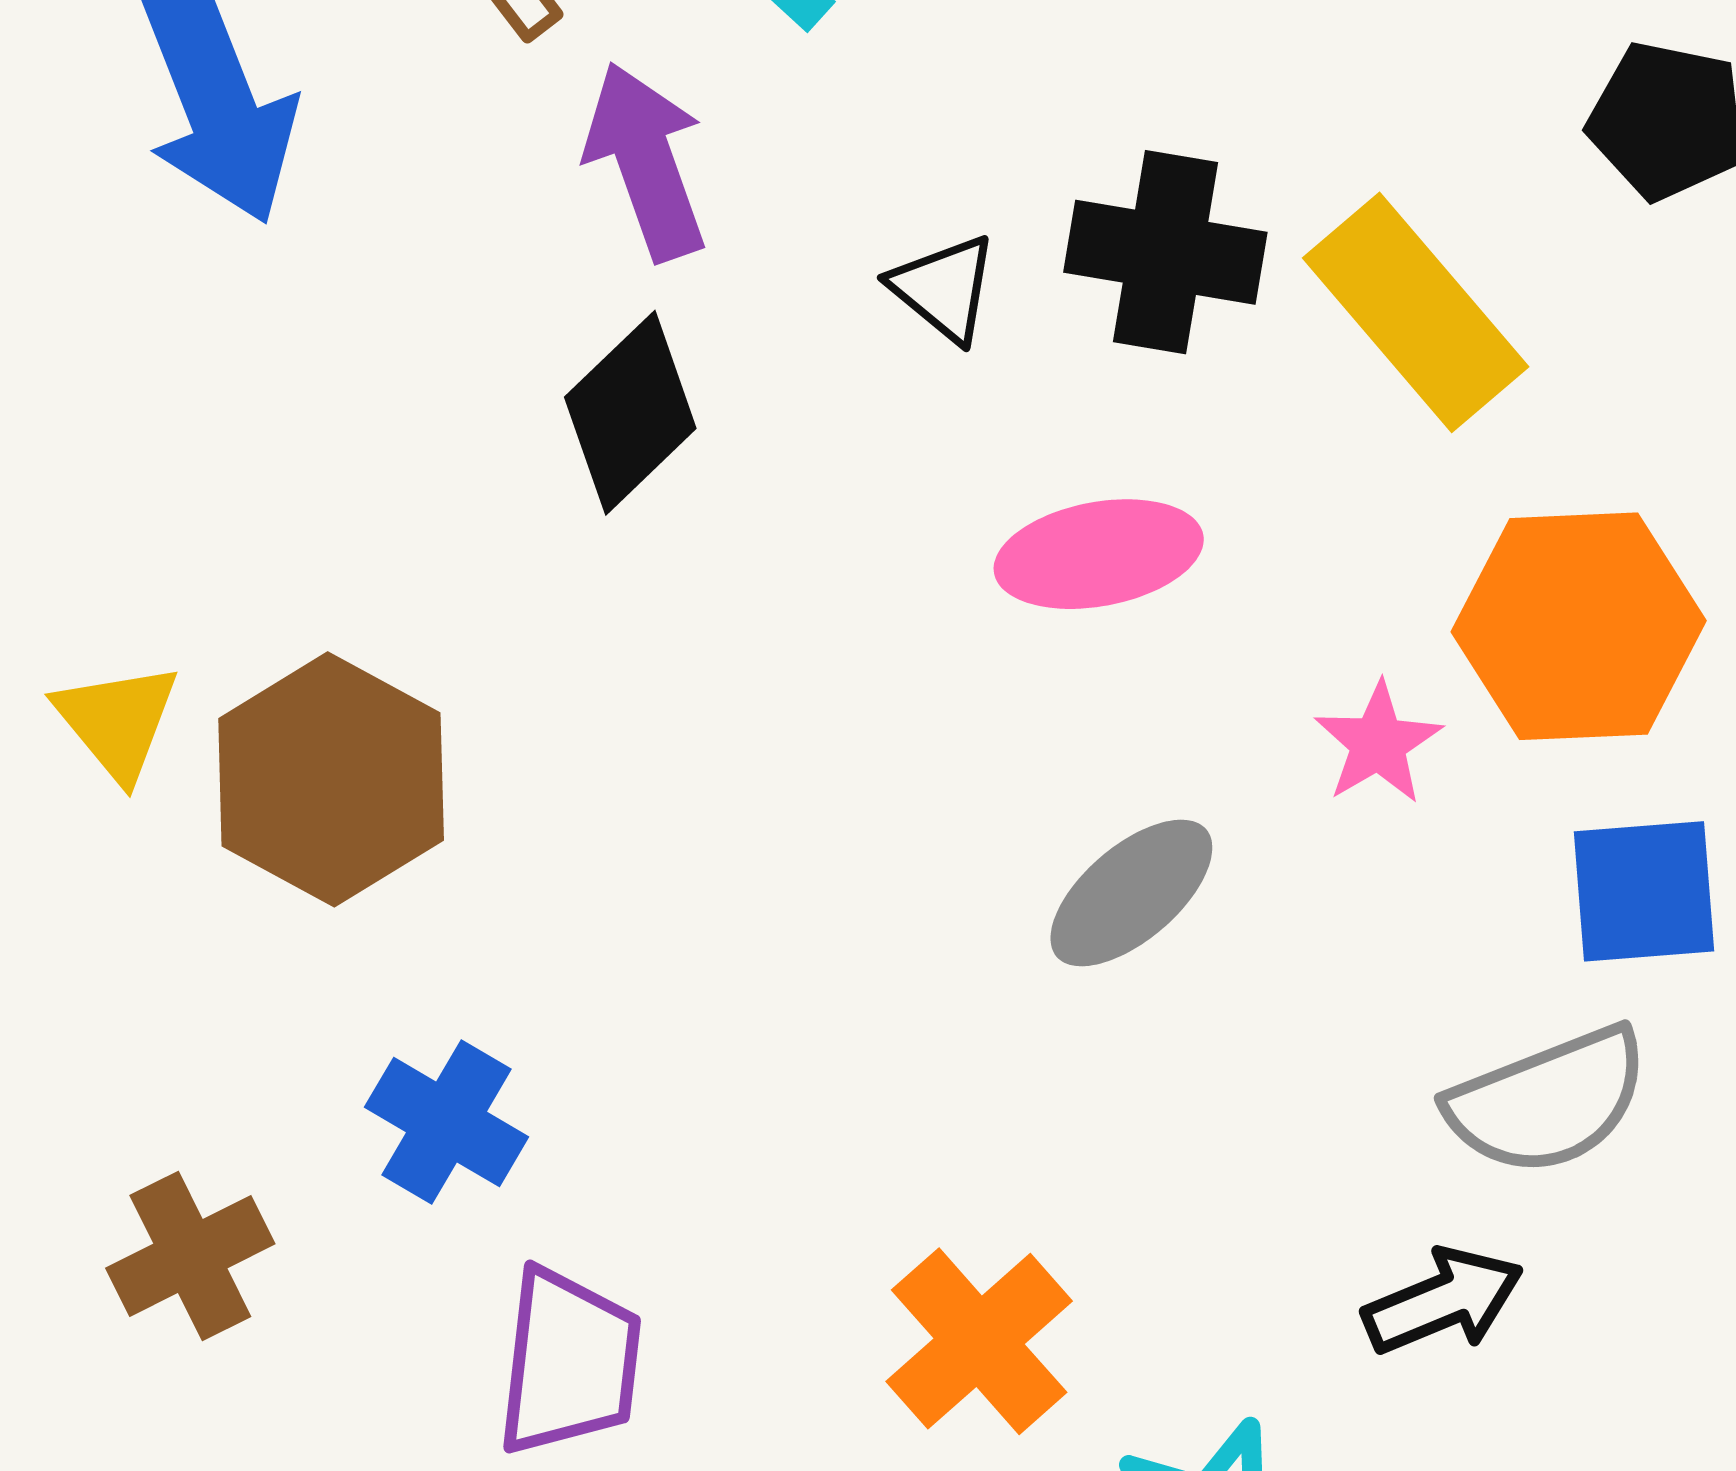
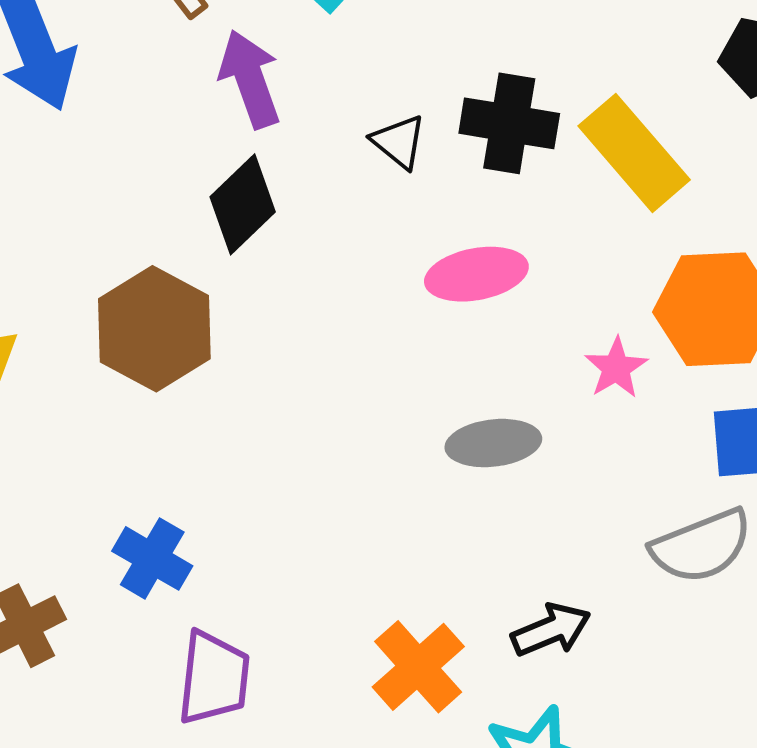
brown hexagon: (331, 779) -> (154, 329), moved
gray ellipse: (1131, 893) -> (493, 443), turned 34
black arrow: (1443, 1301) -> (551, 630), moved

